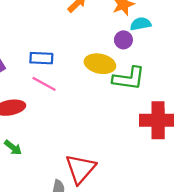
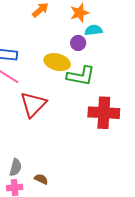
red triangle: (80, 169) -> (33, 104), moved

